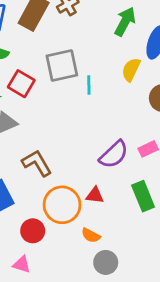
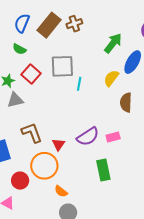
red triangle: (95, 195) -> (58, 145), moved, turned 48

